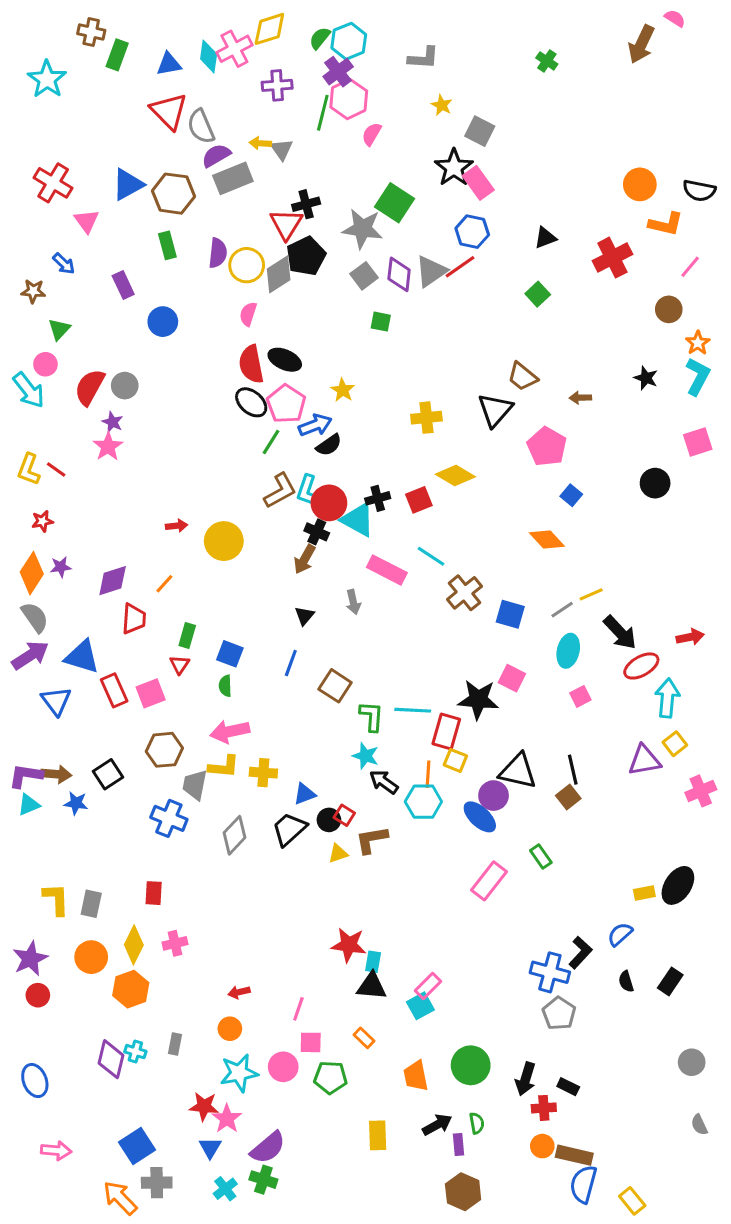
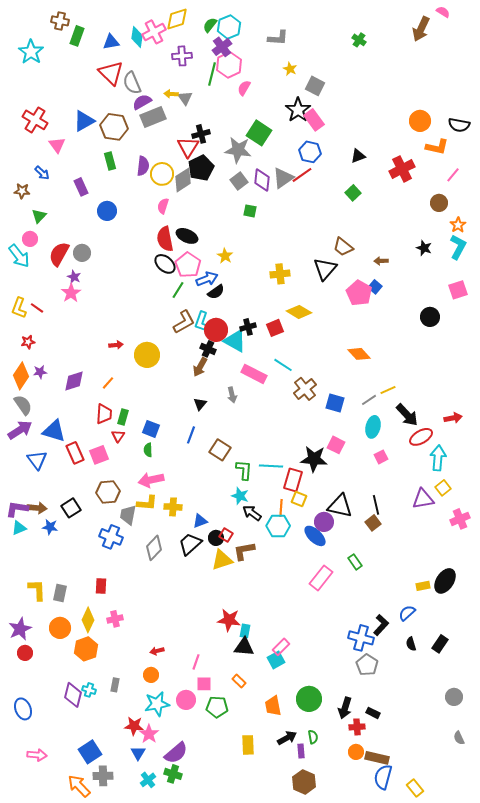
blue square: (571, 495) -> (375, 287), moved
red trapezoid: (134, 619) -> (104, 414), moved
yellow triangle: (338, 853) -> (222, 560), size x1.6

